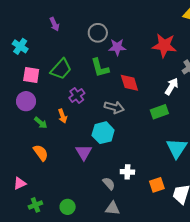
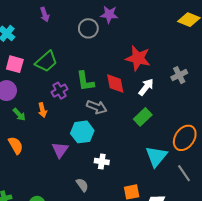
red star: (164, 46) -> (138, 58), moved
purple star: (117, 47) -> (109, 14), moved
green L-shape: (100, 68) -> (85, 81), moved
white arrow: (172, 86) -> (146, 87), moved
green rectangle: (159, 112) -> (143, 117), turned -30
white cross: (127, 172) -> (102, 161), moved

